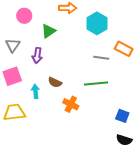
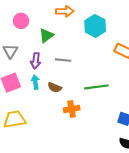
gray line: (101, 58) -> (63, 60), moved
cyan arrow: (35, 91) -> (35, 82), moved
orange cross: (71, 104) -> (72, 109), turned -35

